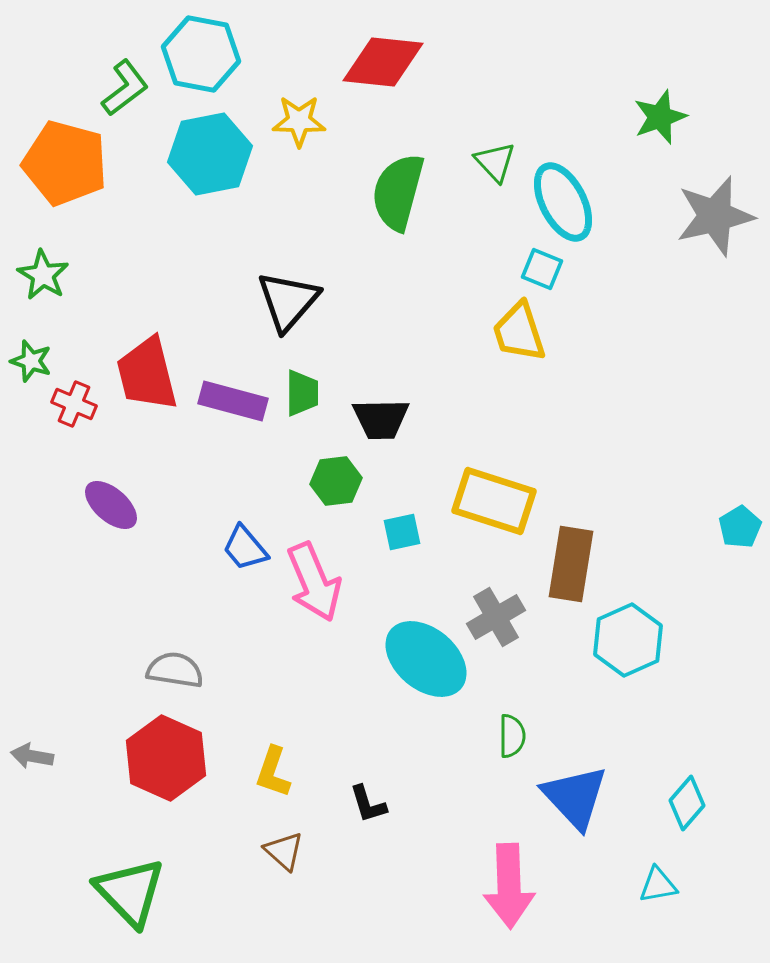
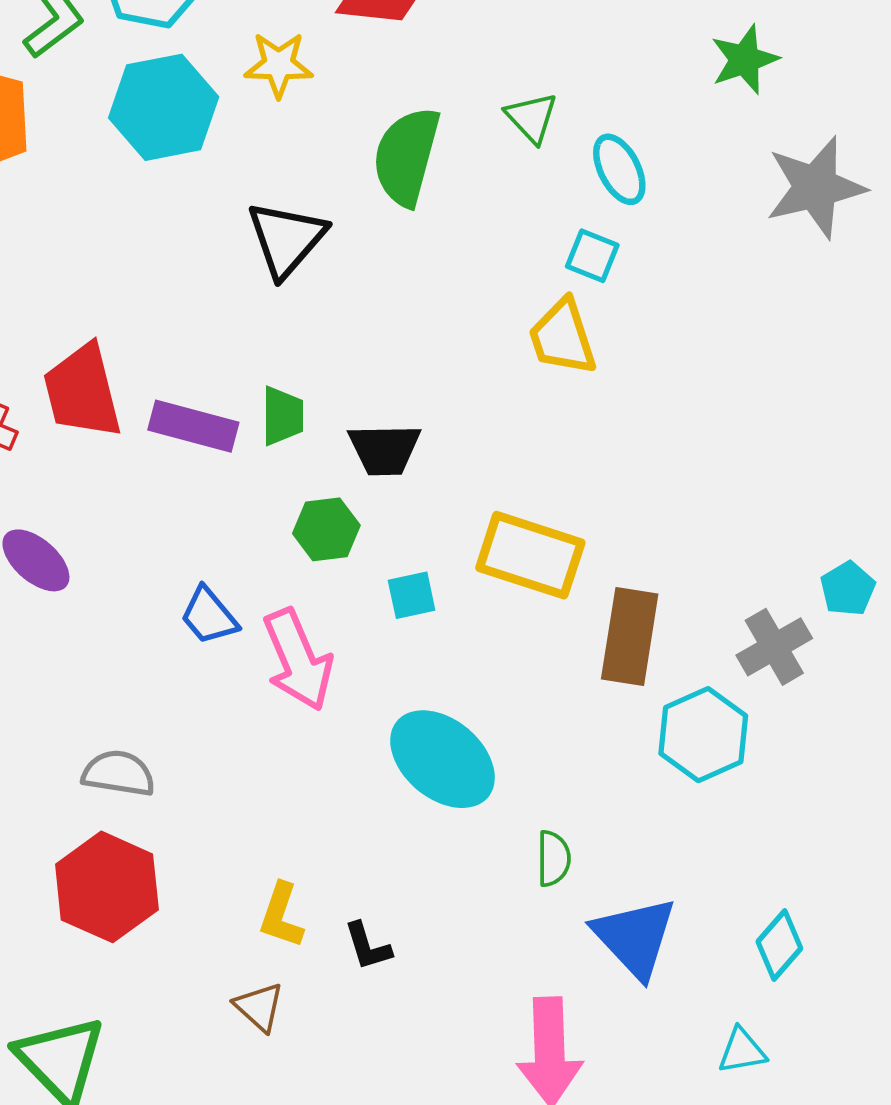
cyan ellipse: (563, 202) -> (619, 169), size x0.7
black triangle: (288, 301) -> (286, 239), moved
gray cross: (496, 617) -> (774, 647), moved
yellow L-shape: (273, 772) -> (281, 915), moved

